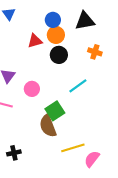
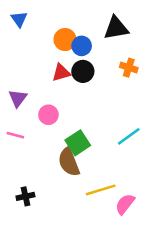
blue circle: (53, 20) -> (82, 46), moved
orange circle: (56, 35) -> (65, 40), moved
red triangle: (35, 41) -> (61, 73), moved
cyan line: (78, 86) -> (129, 136), moved

